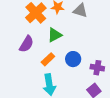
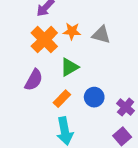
purple cross: (97, 68) -> (126, 107), turned 32

